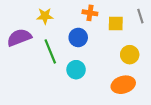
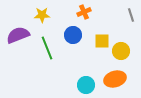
orange cross: (90, 13) -> (84, 12), turned -32
yellow square: (116, 24) -> (102, 41), moved
cyan circle: (76, 70) -> (86, 85), moved

